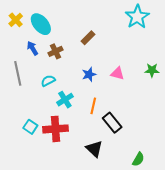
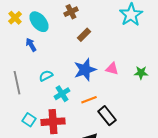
brown cross: (56, 51) -> (71, 12), moved
green star: (152, 70) -> (141, 73), moved
gray line: (18, 73) -> (17, 83), moved
blue star: (89, 74) -> (85, 70), size x1.6
orange line: (93, 106) -> (89, 100), turned 56

